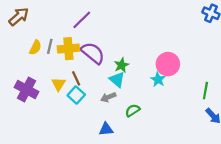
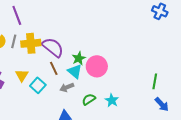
purple line: (82, 20) -> (17, 15), moved, turned -66
pink circle: (168, 64) -> (97, 66), moved
brown line: (76, 78) -> (54, 68), moved
cyan star: (158, 80) -> (112, 100), moved

